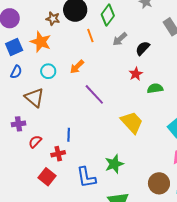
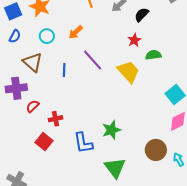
yellow trapezoid: (132, 122) -> (128, 72), moved
purple cross: (19, 124) -> (16, 88), size x1.5
blue line: (69, 135) -> (64, 70), moved

